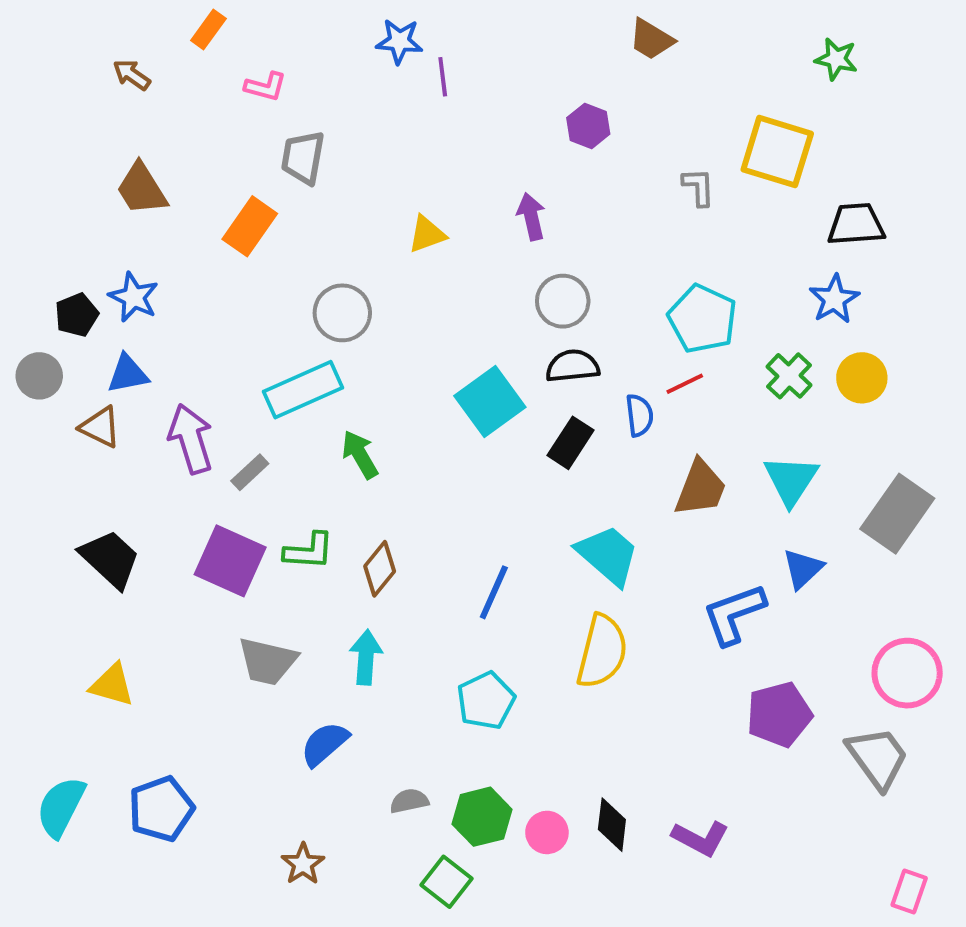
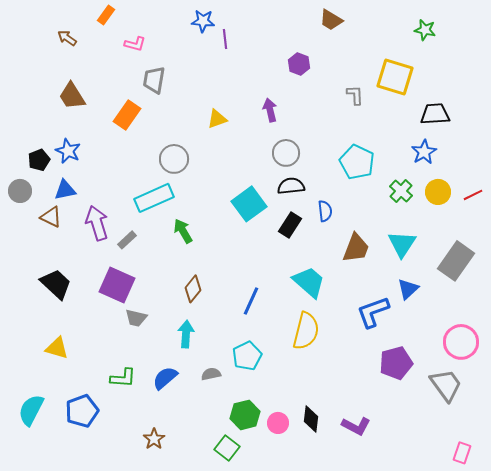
red line: (685, 384) -> (473, 195), moved
green L-shape: (309, 551) -> (123, 378), moved
gray trapezoid: (268, 661) -> (136, 318), moved, size x0.7
gray semicircle: (409, 801) -> (211, 374), moved

